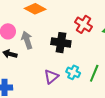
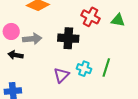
gray arrow: (27, 40) -> (32, 39), turned 108

